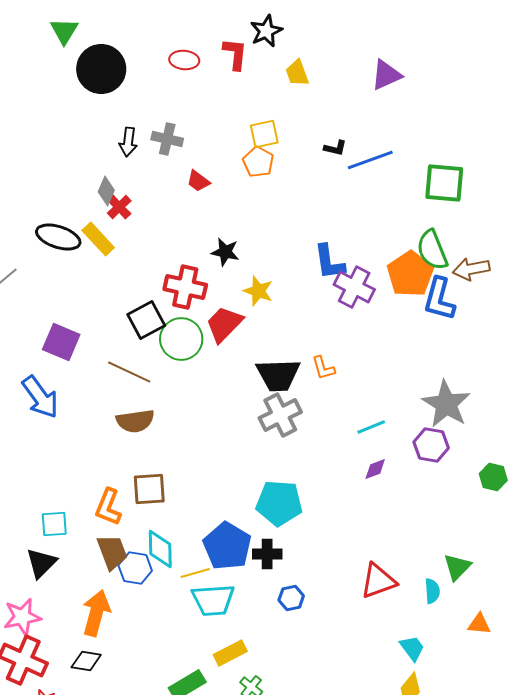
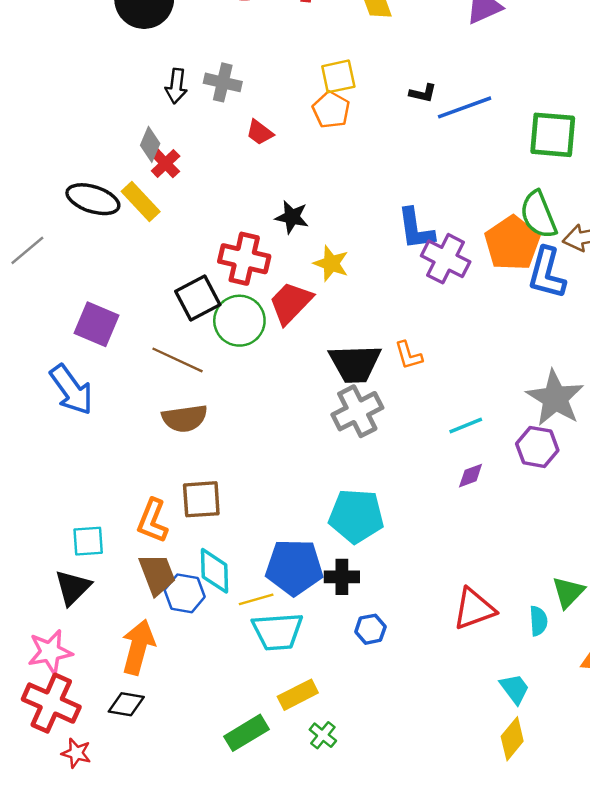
blue pentagon: (227, 546) -> (294, 567), turned -30

